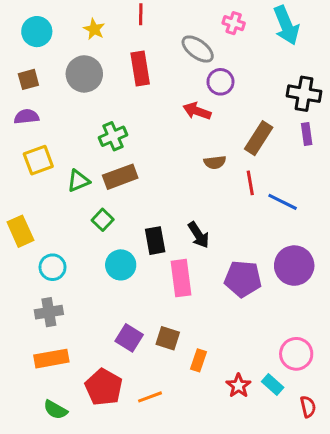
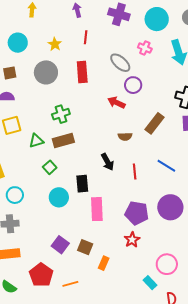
red line: (250, 183) -> (135, 172), moved
black arrow: (199, 235) -> (108, 162), moved
red star: (238, 386) -> (132, 240), moved

